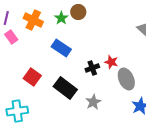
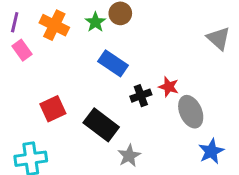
blue rectangle: (61, 48) -> (113, 63), moved
red square: (32, 77) -> (53, 109), turned 30
gray star: (93, 102) -> (129, 156), moved

